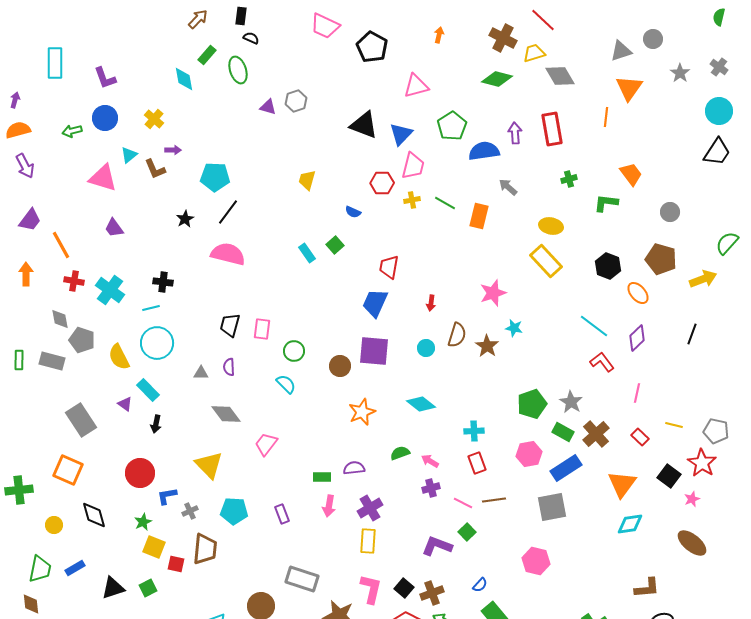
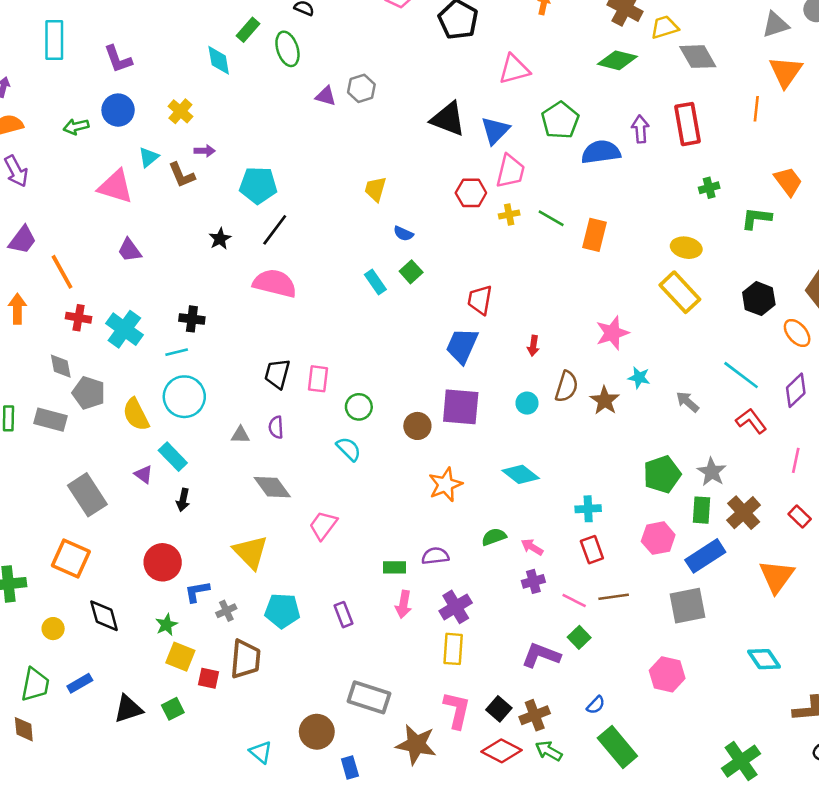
gray arrow: (508, 187) -> (688, 402), moved
blue semicircle: (353, 212) -> (403, 234), moved
green rectangle: (563, 432) -> (702, 510), turned 65
cyan diamond: (630, 524) -> (764, 659), moved, turned 64

